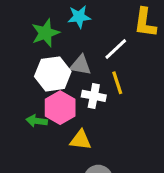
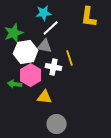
green star: (45, 33) -> (14, 33), moved
white line: (116, 49) -> (51, 28), moved

